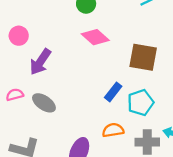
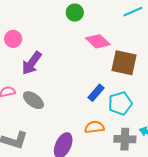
pink diamond: (95, 37) -> (98, 41), moved

